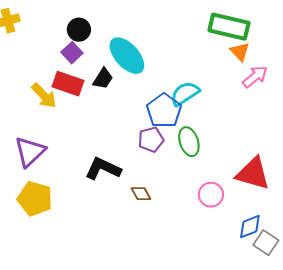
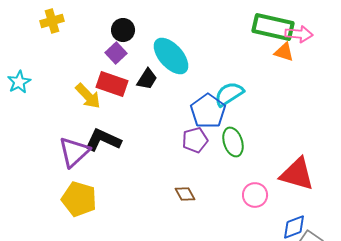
orange triangle: (240, 52) -> (284, 52), turned -30
pink arrow: (255, 77) -> (299, 34), moved, turned 44
black L-shape: (103, 169) -> (103, 140), moved

